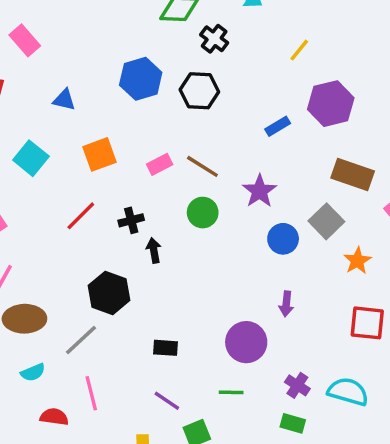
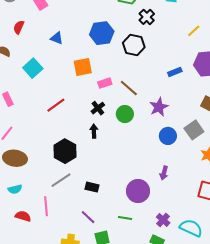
orange square: (99, 154) -> (83, 67), moved
black cross: (131, 220) -> (98, 108), moved, turned -32
gray line: (81, 340) -> (61, 180), moved

